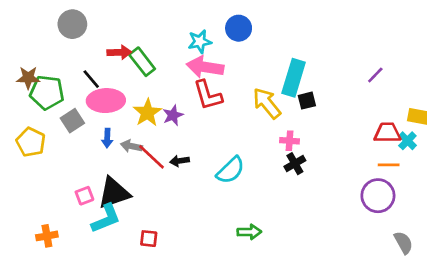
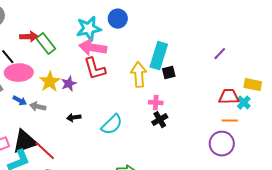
cyan star: (200, 42) -> (89, 29), size x1.4
yellow arrow: (267, 103) -> (139, 75), turned 35
blue arrow: (107, 138) -> (20, 101), turned -64
red line: (151, 157) -> (45, 151), moved

